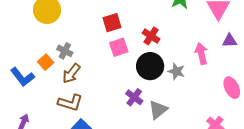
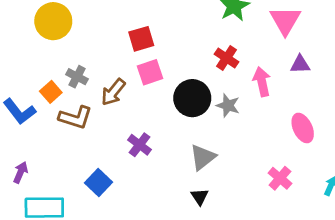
red cross: (151, 36) -> (226, 58), moved
brown arrow: (71, 73) -> (113, 92), moved
purple cross: (134, 97) -> (140, 145), moved
brown L-shape: (70, 103) -> (75, 117), moved

